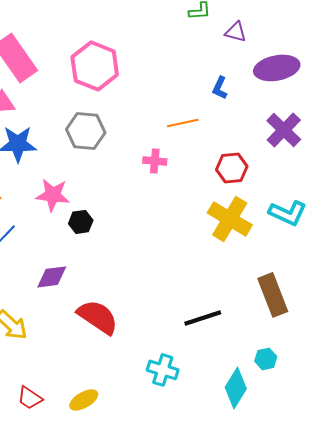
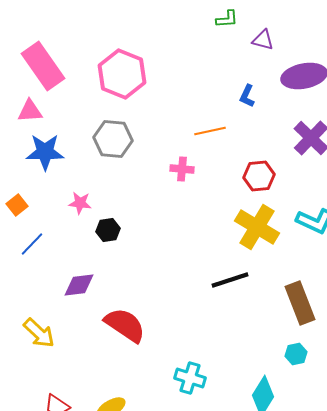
pink star: (53, 195) -> (80, 203), size x0.7
black line: (203, 318) -> (230, 280), moved
cyan hexagon: (266, 359) -> (296, 354), moved

